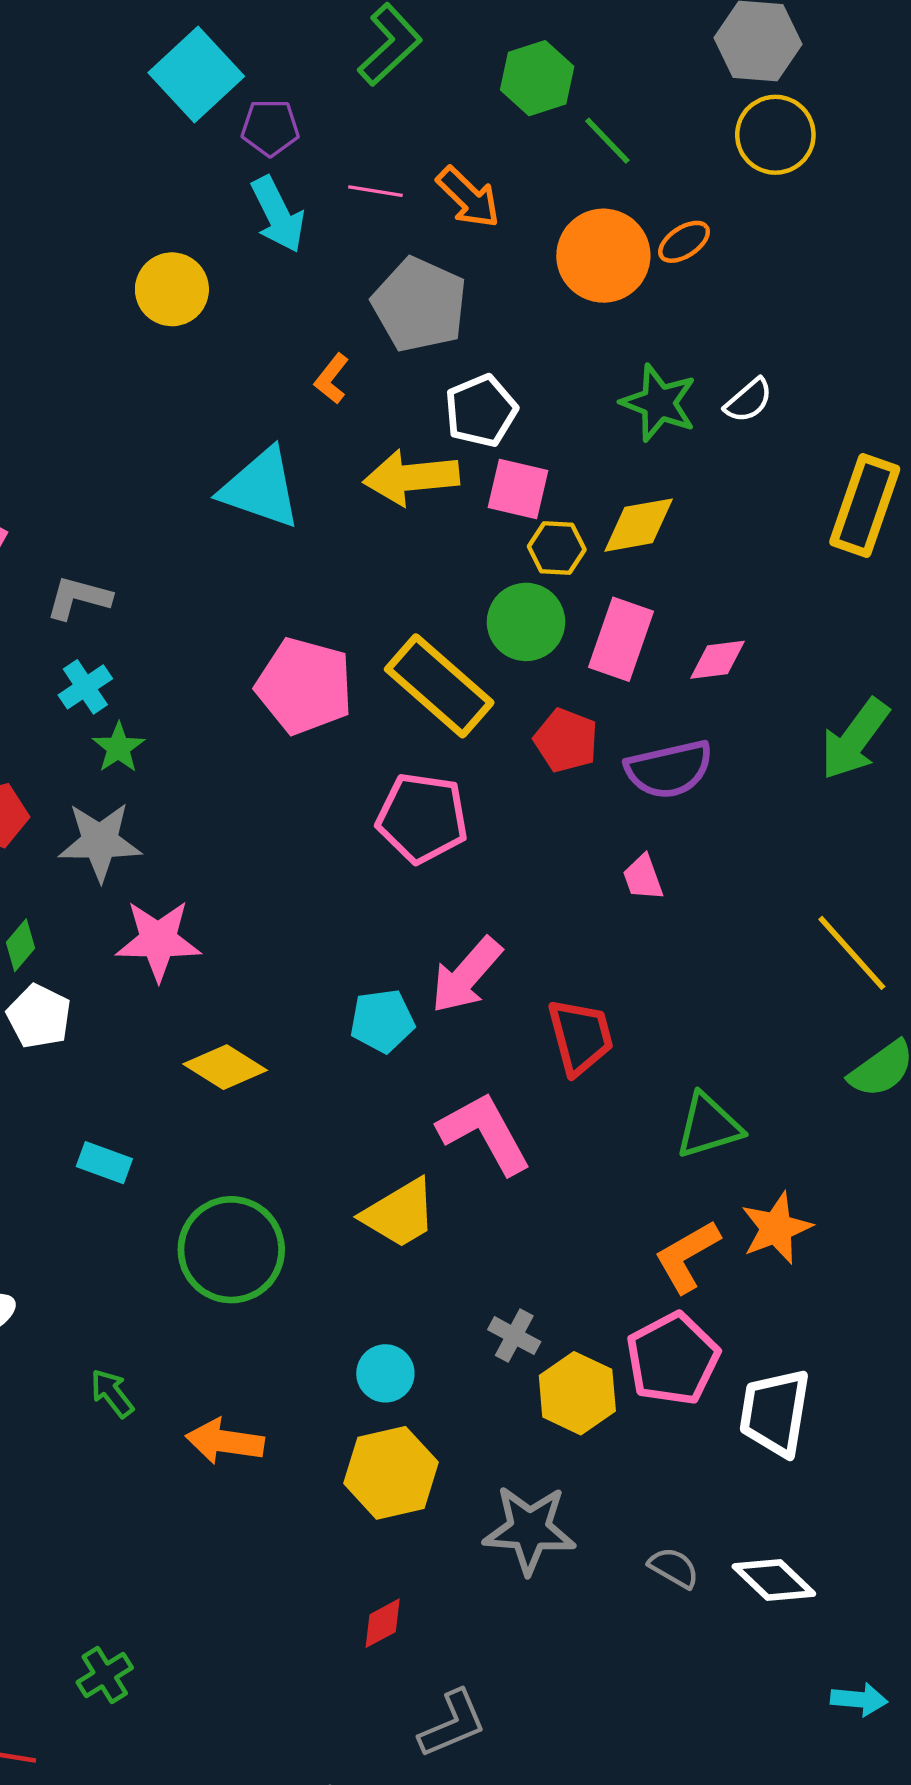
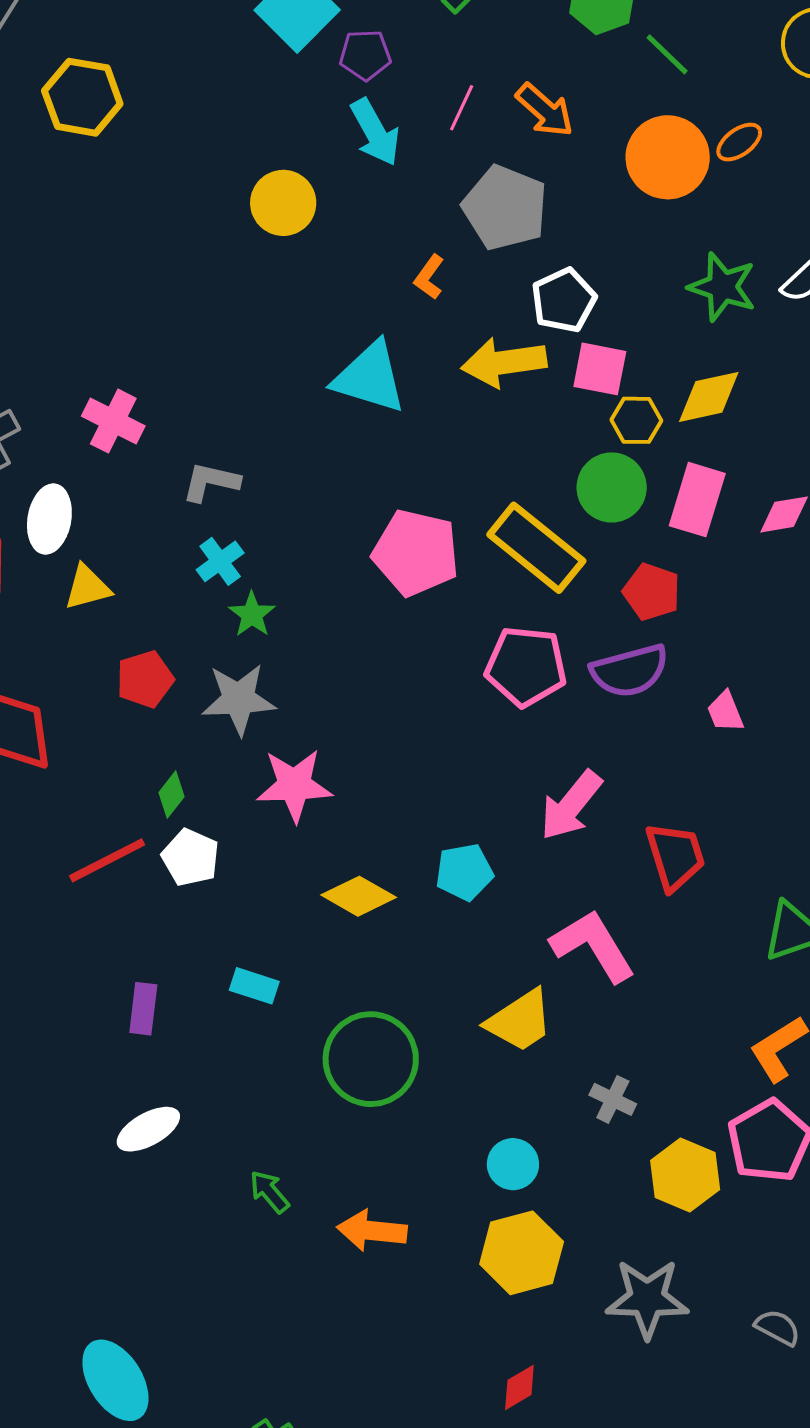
pink line: (375, 191) -> (462, 108), turned -72
purple semicircle: (669, 769) -> (630, 671), moved
cyan pentagon: (382, 1021) -> (464, 872), moved
gray cross: (514, 1336) -> (613, 1099), moved

